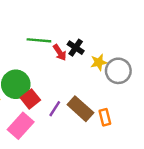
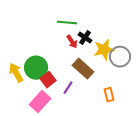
green line: (39, 40) -> (67, 23), moved
yellow star: (99, 62) -> (104, 50), size x1.5
brown rectangle: (80, 109) -> (83, 69), moved

